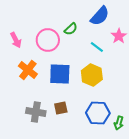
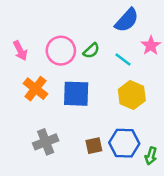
green semicircle: (71, 29) -> (91, 51), moved
yellow hexagon: (92, 75) -> (132, 95), moved
brown square: (61, 108) -> (94, 146), moved
gray cross: (36, 112) -> (46, 142), turned -30

